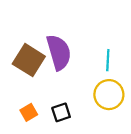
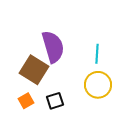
brown square: (29, 60) -> (34, 70), moved

